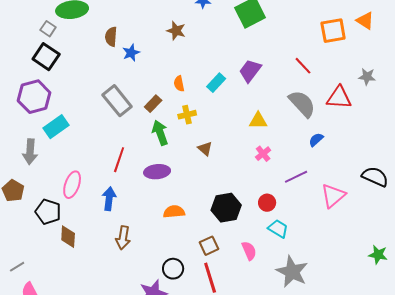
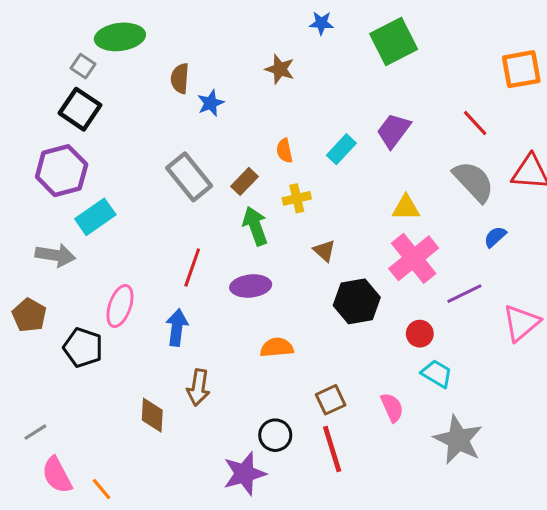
gray arrow: (30, 152) -> (55, 255), turned -85
pink cross: (263, 154) -> (414, 258), size x2.0
black hexagon: (226, 208) -> (357, 301), moved
brown diamond: (68, 237) -> (152, 415), moved

